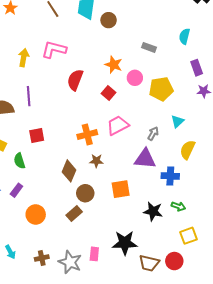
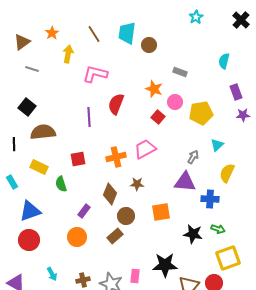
gray rectangle: (149, 47) -> (180, 72), moved
yellow arrow: (24, 58) -> (68, 54), moved
red square: (109, 93) -> (158, 117), moved
purple line: (29, 96) -> (89, 117), moved
pink trapezoid: (118, 125) -> (145, 149), moved
orange cross: (87, 135) -> (116, 157), moved
purple rectangle: (16, 190) -> (84, 211), moved
yellow square: (189, 236) -> (228, 258), size x1.4

